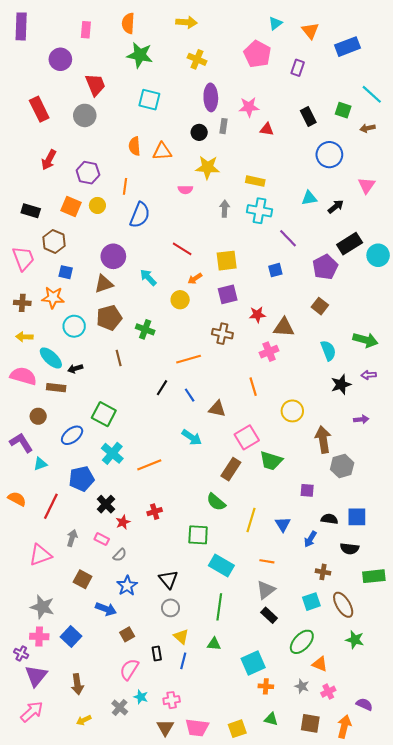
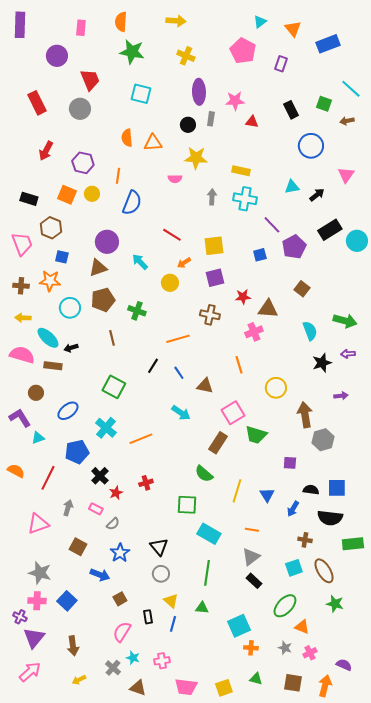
purple pentagon: (325, 267) -> (294, 247), moved
green square: (104, 414) -> (114, 387), moved
black semicircle: (350, 549) -> (330, 518), size x1.4
brown triangle: (165, 728) -> (138, 688), moved, turned -42

